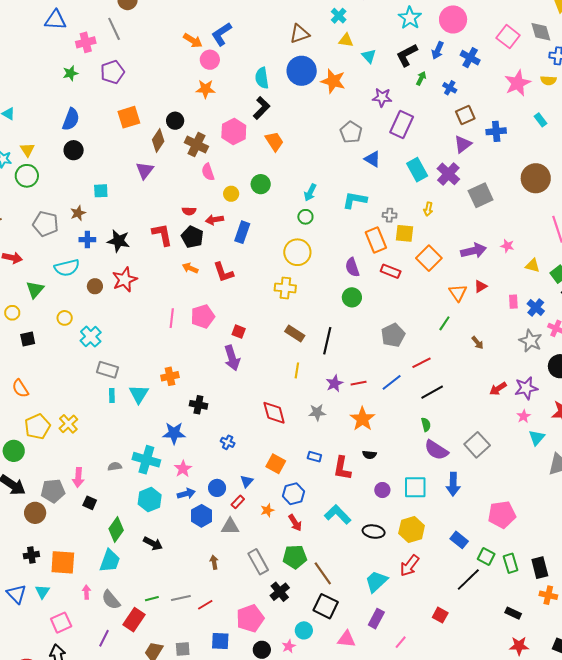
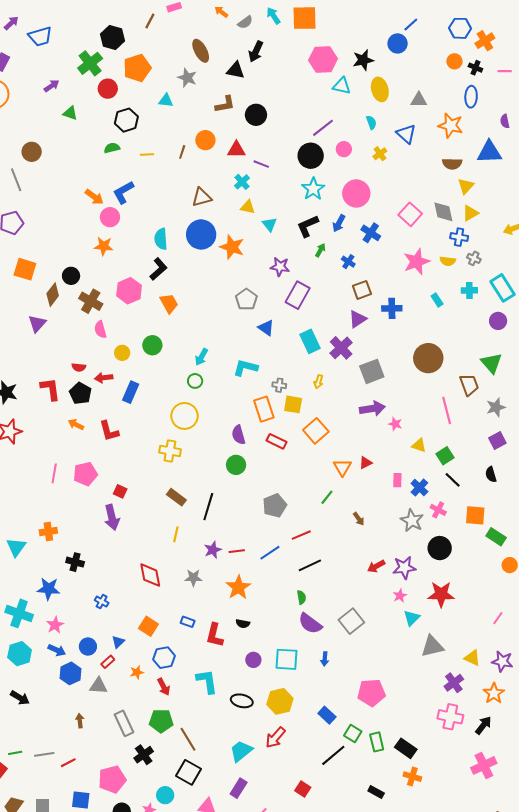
orange square: (129, 117) -> (25, 269), turned 30
purple arrow: (474, 251) -> (372, 409), moved
blue arrow: (453, 484) -> (325, 659), size x0.6
blue arrow: (186, 494) -> (57, 650), turned 36
cyan L-shape: (338, 514) -> (207, 681), turned 32
black rectangle: (540, 568) -> (406, 748), turned -45

